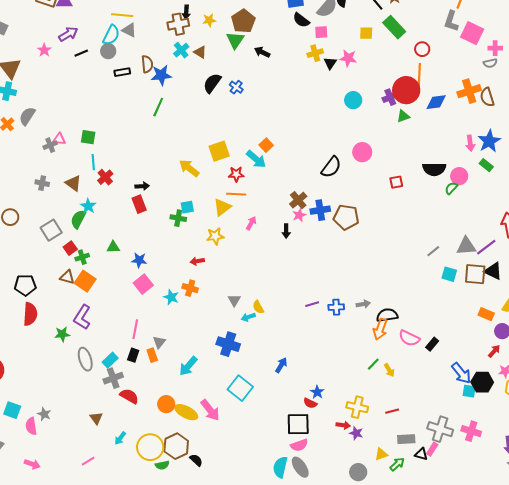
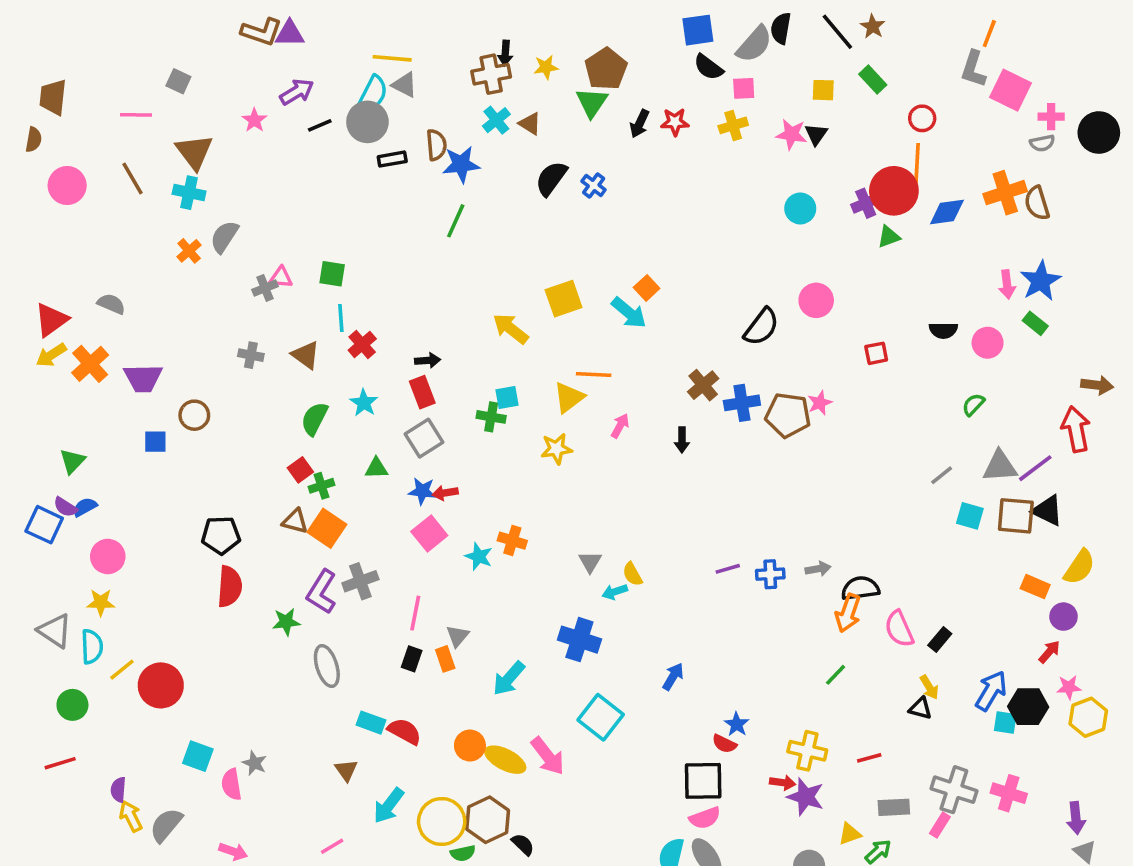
green rectangle: (394, 27) -> (873, 80), size x0.7
gray circle: (108, 51) -> (367, 122), size x1.5
black arrow: (262, 52) -> (640, 124), turned -91
black triangle: (330, 63) -> (816, 134), moved
black semicircle: (434, 169) -> (943, 330), size x0.7
red star: (236, 174) -> (675, 122), moved
green semicircle: (451, 188) -> (973, 405), moved
cyan star: (88, 206) -> (364, 403), moved
pink star: (299, 215) -> (820, 403), moved
gray square: (51, 230) -> (424, 438), moved
red arrow: (197, 261) -> (445, 493), moved
pink semicircle: (409, 338) -> (899, 629), turned 40
cyan rectangle: (110, 360) -> (371, 723), moved, turned 63
yellow arrow: (389, 370) -> (929, 687), moved
blue arrow: (461, 373) -> (991, 691), turned -110
gray cross: (113, 378) -> (360, 581), moved
purple star: (356, 433) -> (806, 797), size x1.5
cyan arrow: (120, 438) -> (389, 806), size x1.5
black triangle: (421, 454) -> (920, 708), moved

